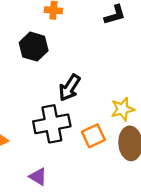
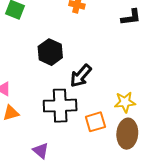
black hexagon: (34, 47) -> (50, 52), moved

